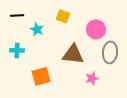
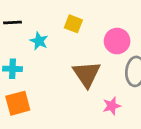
brown triangle: (73, 54) -> (87, 74), turned 50
orange square: (41, 76) -> (18, 103), moved

